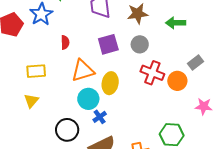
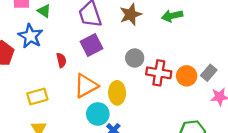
purple square: (108, 44) -> (91, 45), moved
gray circle: (140, 44) -> (135, 58), moved
gray rectangle: (196, 63) -> (209, 73), moved

